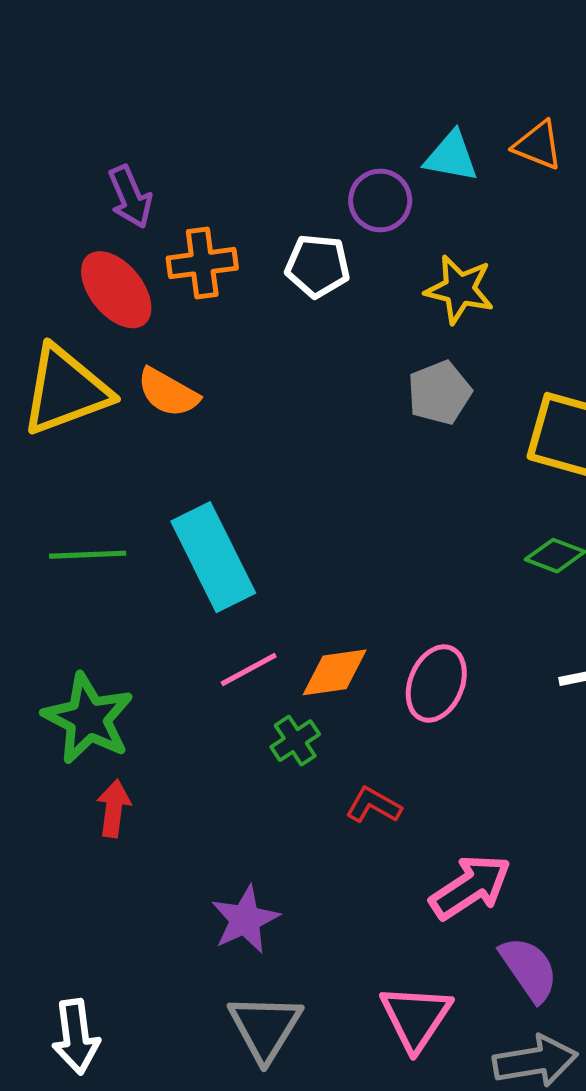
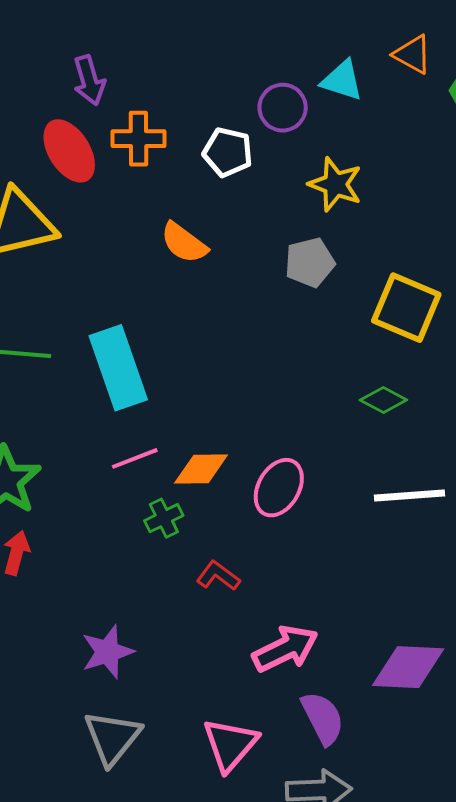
orange triangle: (538, 145) -> (412, 54), moved
orange semicircle: (168, 393) -> (184, 243), moved

